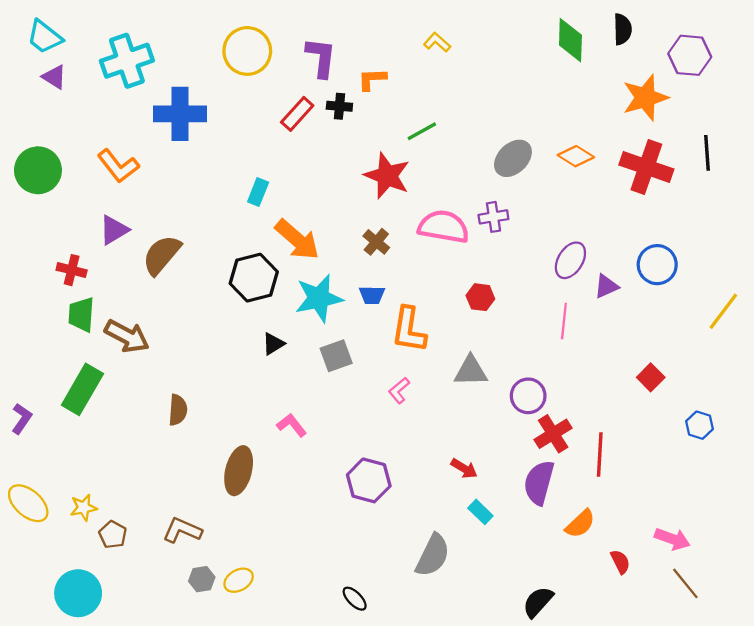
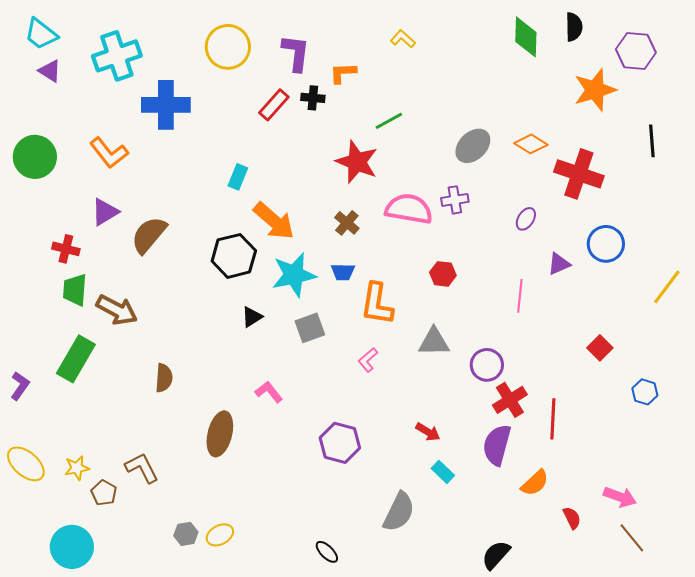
red cross: (646, 167) -> (579, 174), moved
purple ellipse: (570, 260) -> (526, 219), moved, size x0.7
brown L-shape: (182, 530) -> (142, 468), moved, turned 39

